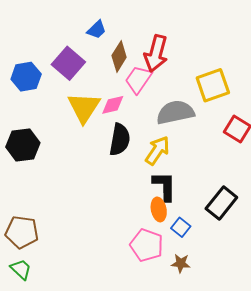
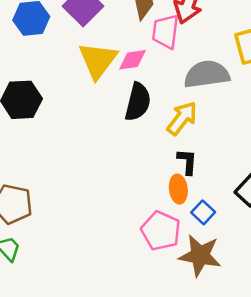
pink trapezoid: (138, 79) -> (165, 32), turned -32
black L-shape: (164, 186) -> (187, 162), size x0.7
brown star: (181, 263) -> (200, 255), size x1.8

